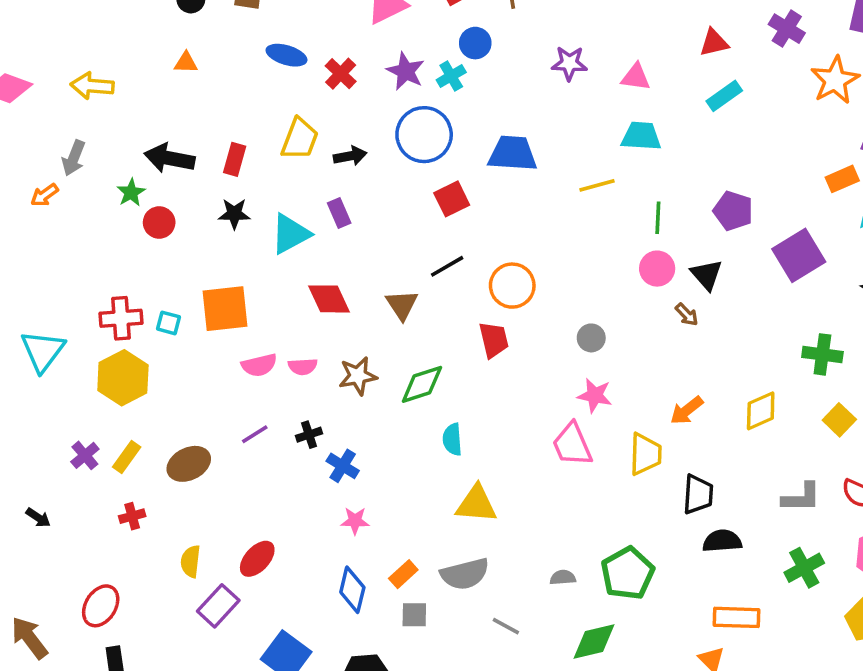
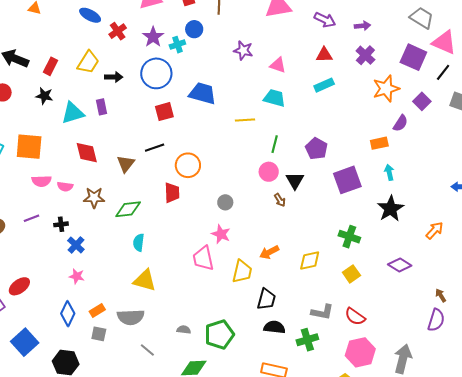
green cross: (804, 568) -> (307, 340), moved

